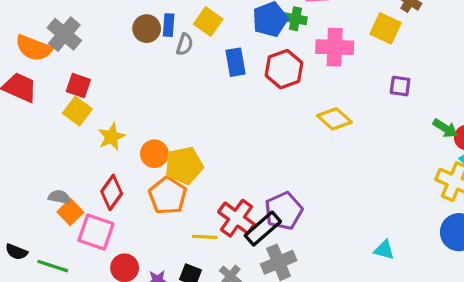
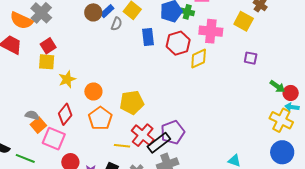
blue rectangle: (169, 25) -> (107, 11), turned 40
red square: (78, 86) -> (48, 46), turned 35
yellow square: (77, 111) -> (47, 62), turned -36
yellow diamond: (334, 119) -> (199, 59), moved, turned -70
yellow pentagon: (184, 165) -> (132, 102), moved

